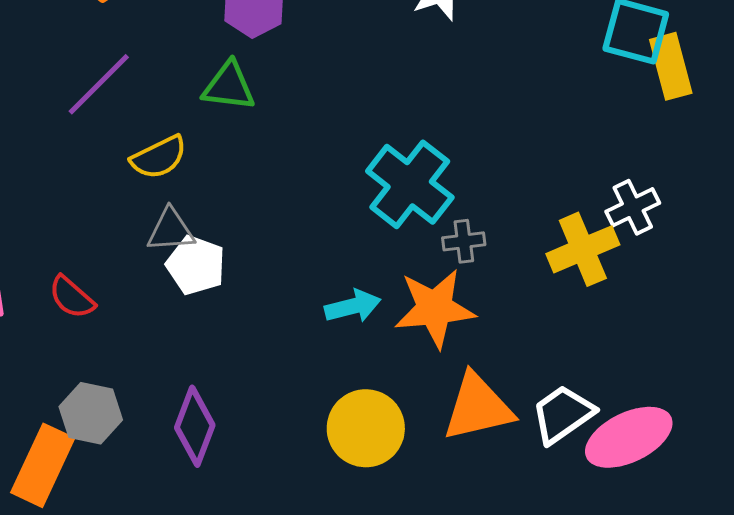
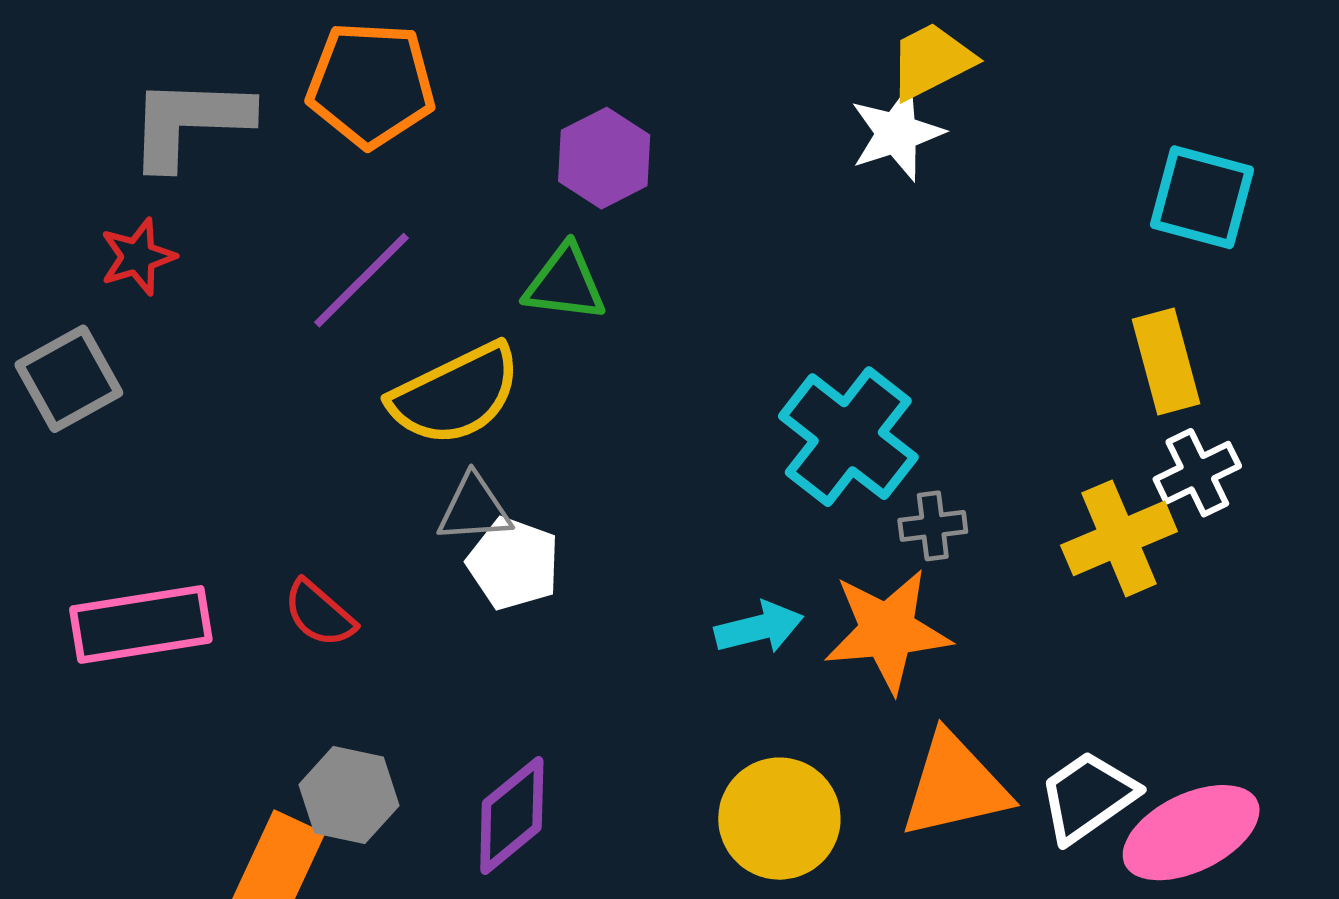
yellow rectangle: (671, 66) -> (1166, 362), moved
yellow semicircle: (159, 157) -> (455, 394), size x1.5
purple diamond: (195, 426) -> (512, 815), turned 30

